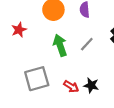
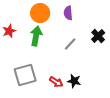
green arrow: (60, 45) -> (36, 36), moved, turned 30

